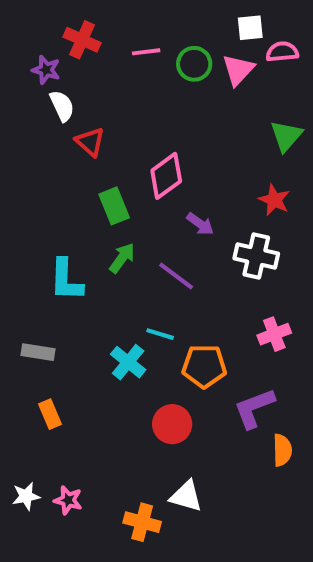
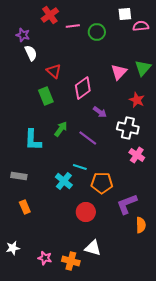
red cross: (82, 40) -> (50, 15), moved, turned 30
pink triangle: (238, 70) -> (119, 72), moved
red triangle: (90, 142) -> (54, 71), moved
green rectangle: (114, 206) -> (46, 96), moved
pink cross: (274, 334) -> (137, 155), moved, turned -35
pink star: (68, 500) -> (45, 258), moved

